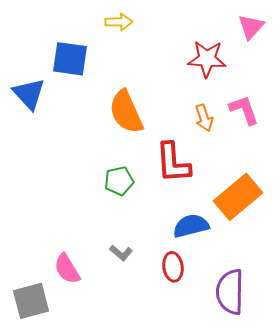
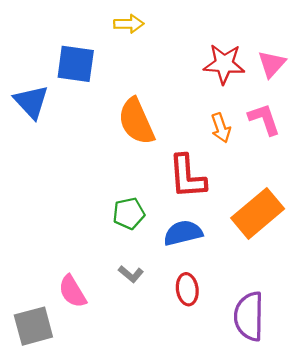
pink triangle: (251, 27) -> (272, 64), moved
green pentagon: (119, 181) -> (129, 213), moved
blue semicircle: (191, 226) -> (183, 233), moved

